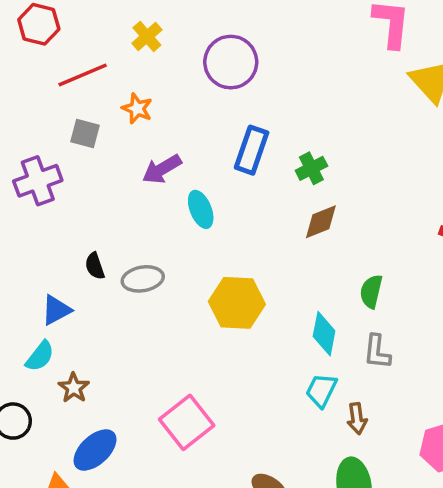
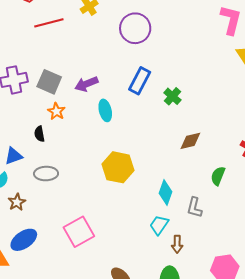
orange star: (137, 109) -> (56, 111), moved
gray square: (85, 133) -> (49, 82), moved, size x1.4
green cross: (311, 168) -> (172, 96), turned -30
brown diamond: (321, 222) -> (190, 141), moved
gray ellipse: (143, 279) -> (46, 174), moved
green semicircle: (371, 291) -> (218, 176), moved

